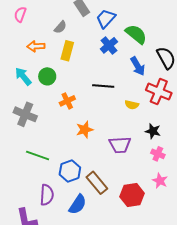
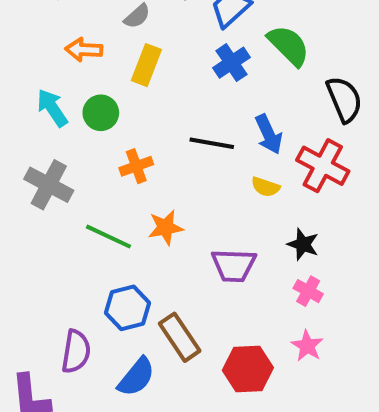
blue arrow: (138, 66) -> (269, 134), moved
green line: (38, 155) -> (109, 237), moved

